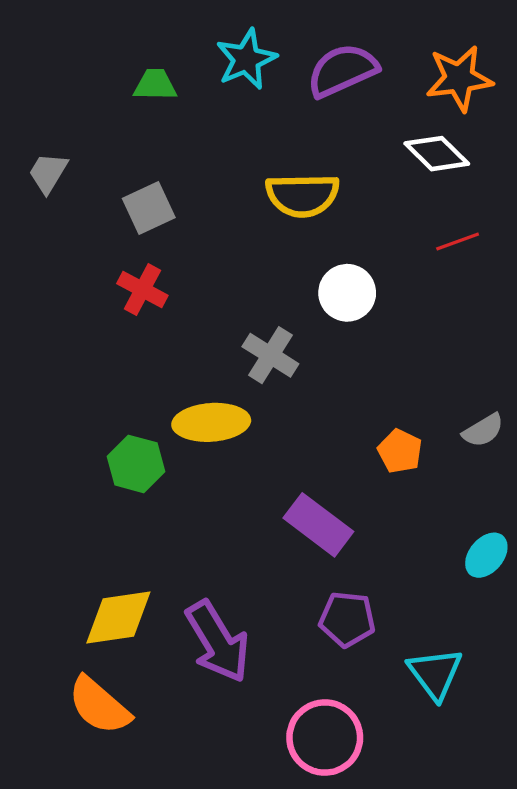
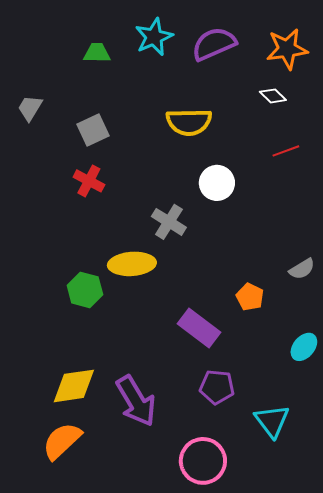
white diamond: (437, 154) -> (273, 96), size x0.7
orange pentagon: (400, 451) -> (250, 297), moved
orange semicircle: (99, 706) -> (62, 441), turned 96

